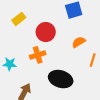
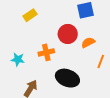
red circle: (46, 32) -> (68, 34), moved

